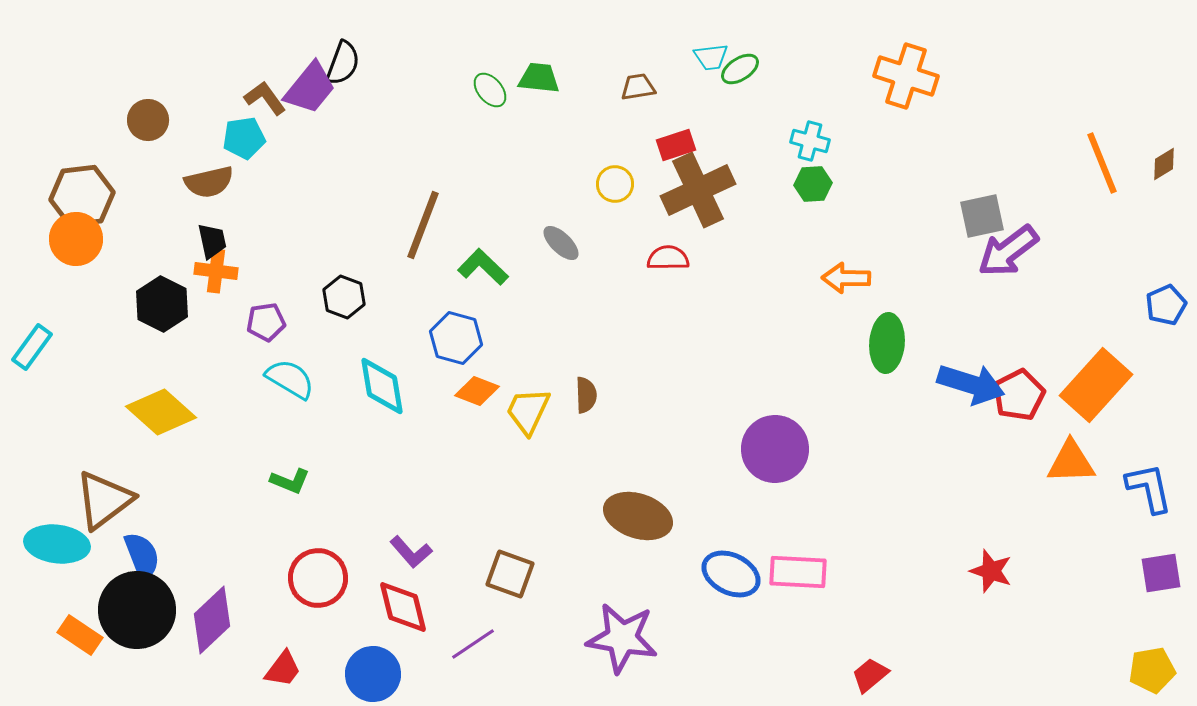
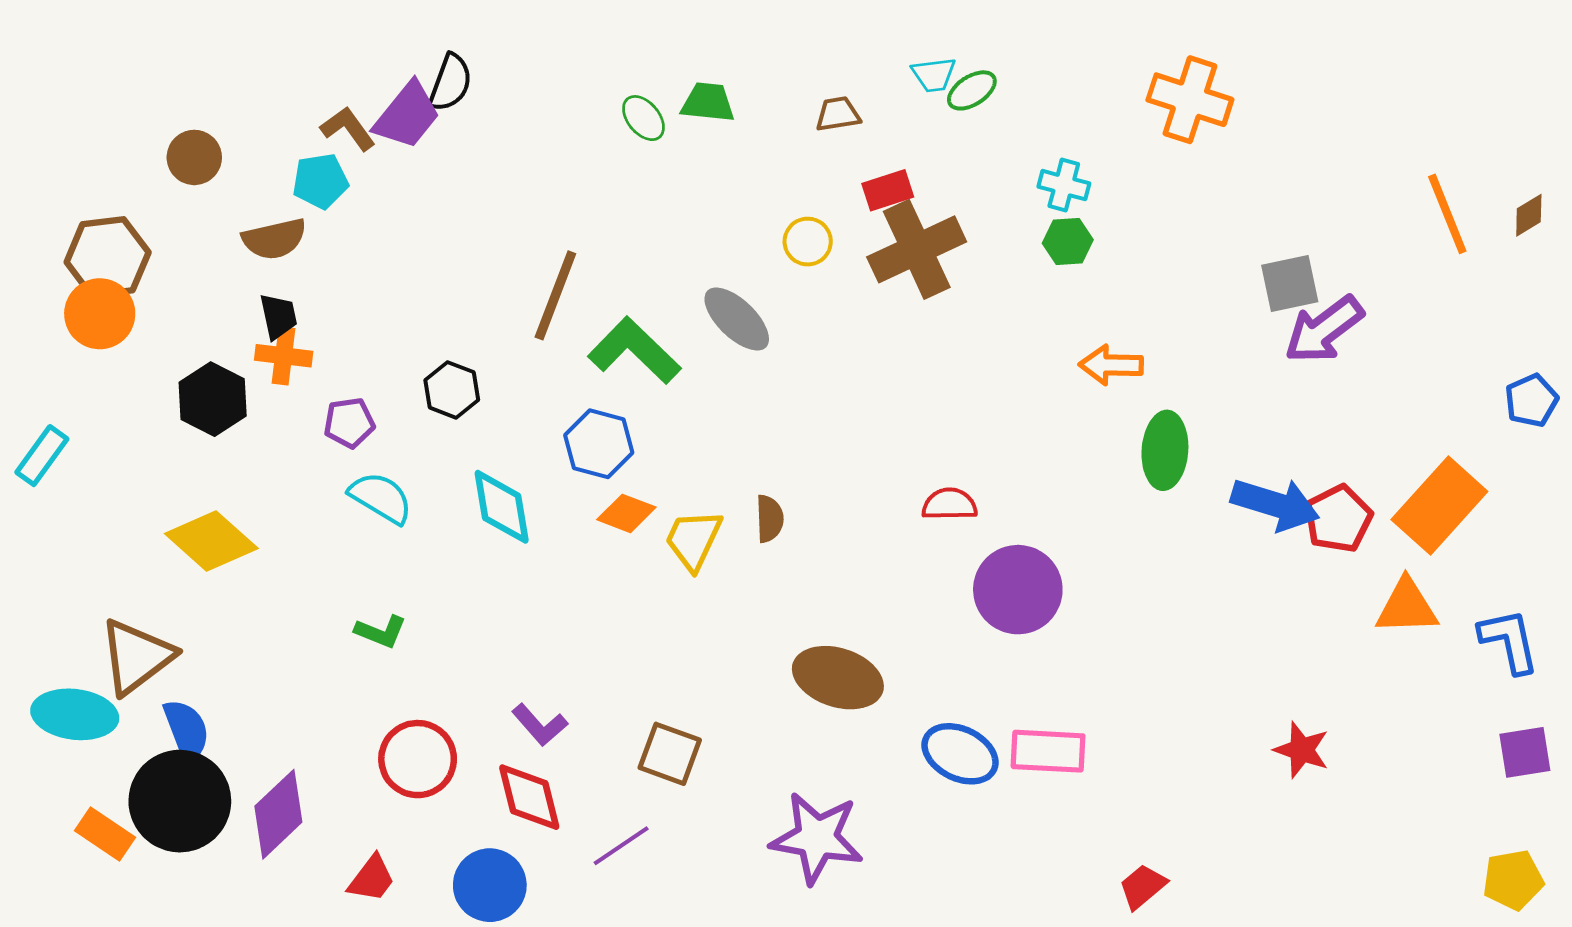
gray ellipse: (561, 243) -> (737, 319), size x1.4
red semicircle: (668, 258) -> (950, 504), moved
green L-shape: (483, 267) -> (634, 351), size x1.4

